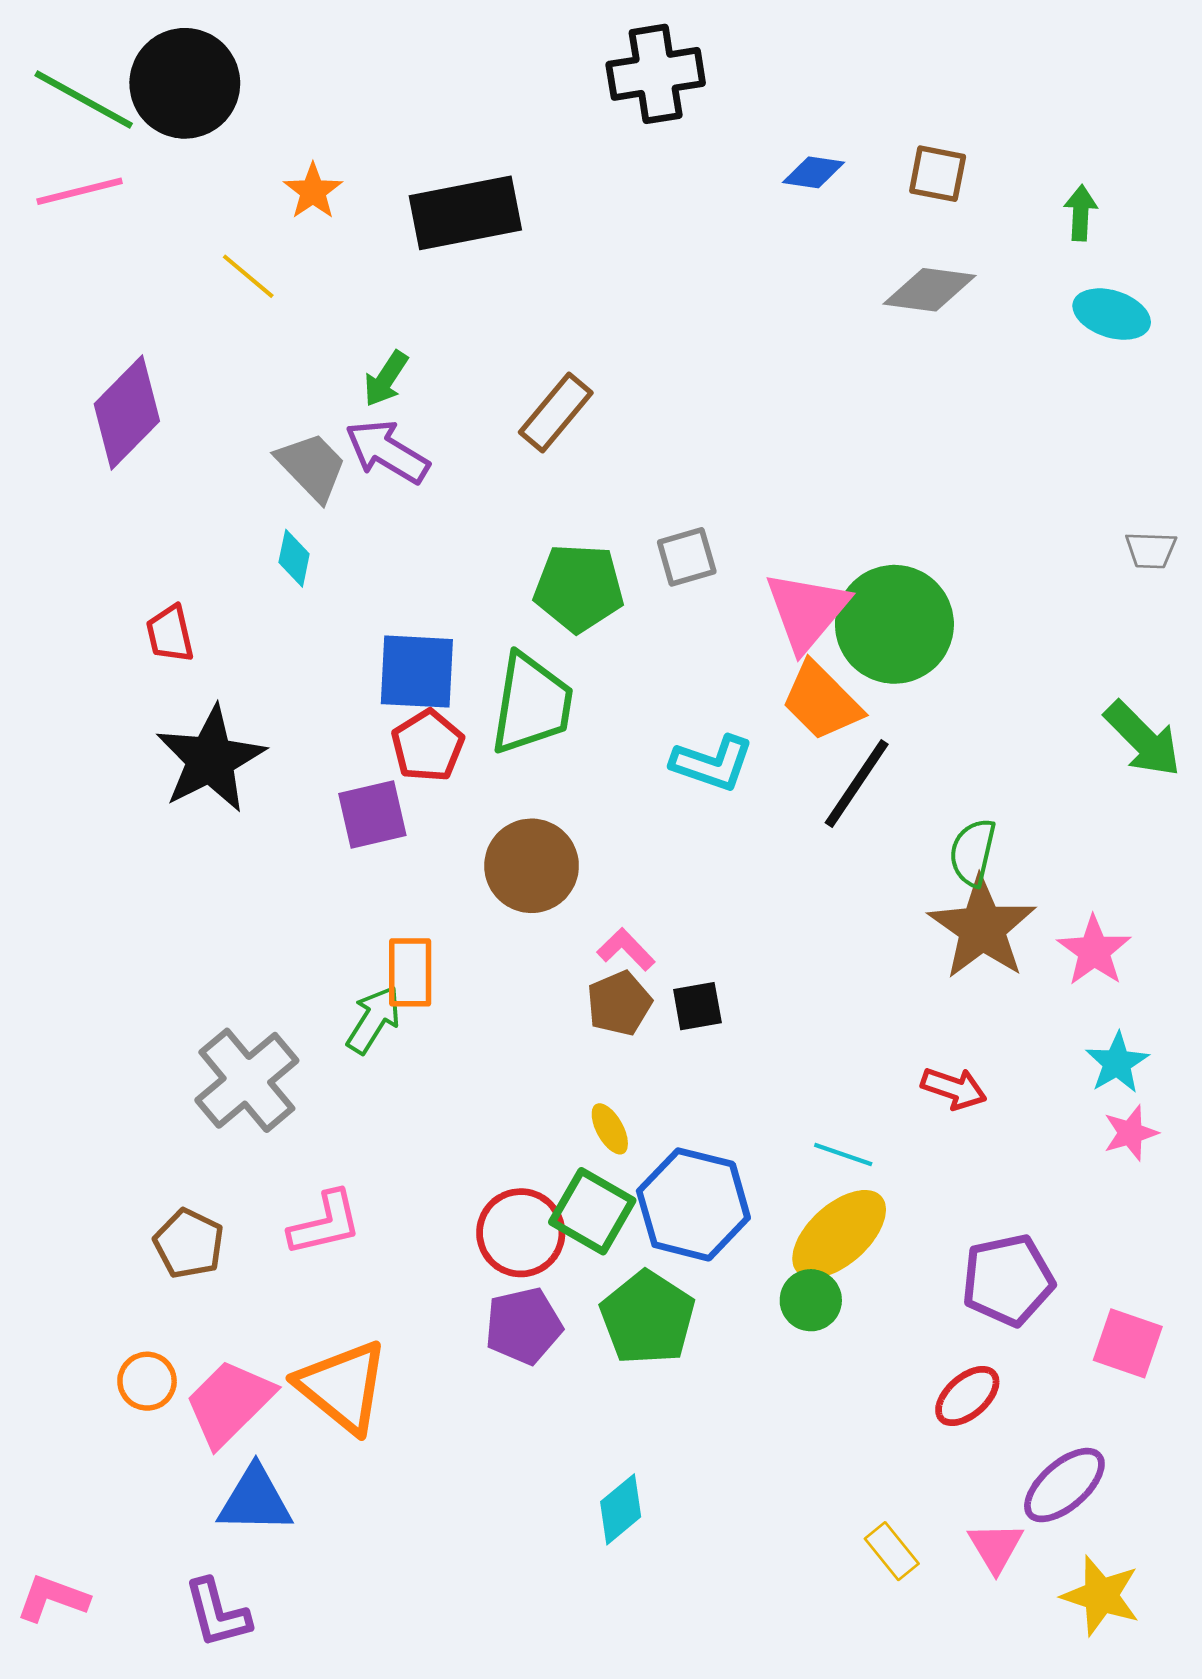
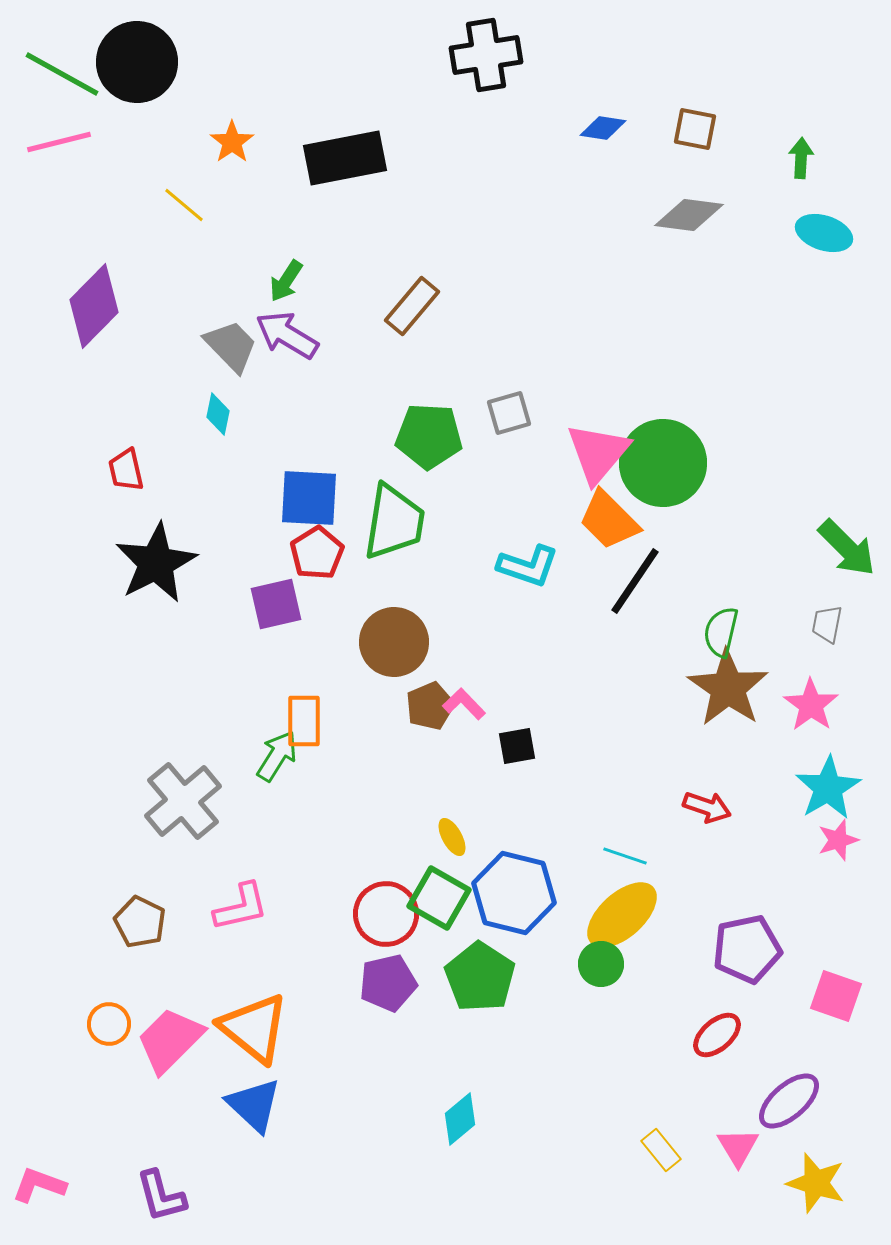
gray trapezoid: (1151, 550) -> (827, 624), moved, turned 99
brown pentagon: (619, 1003) -> (430, 706), moved
cyan star: (1117, 1063) -> (828, 788), size x1.4
blue triangle: (255, 1500) -> (254, 1105), moved, turned 42

